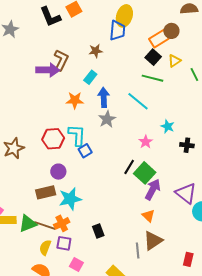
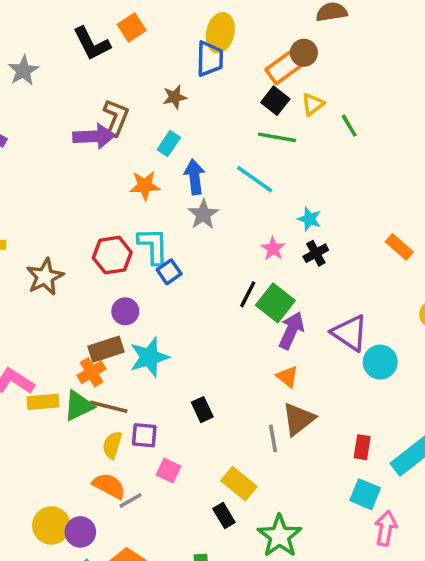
black cross: (187, 145) -> (316, 253), moved, turned -32
orange cross: (62, 223) -> (92, 372), moved

